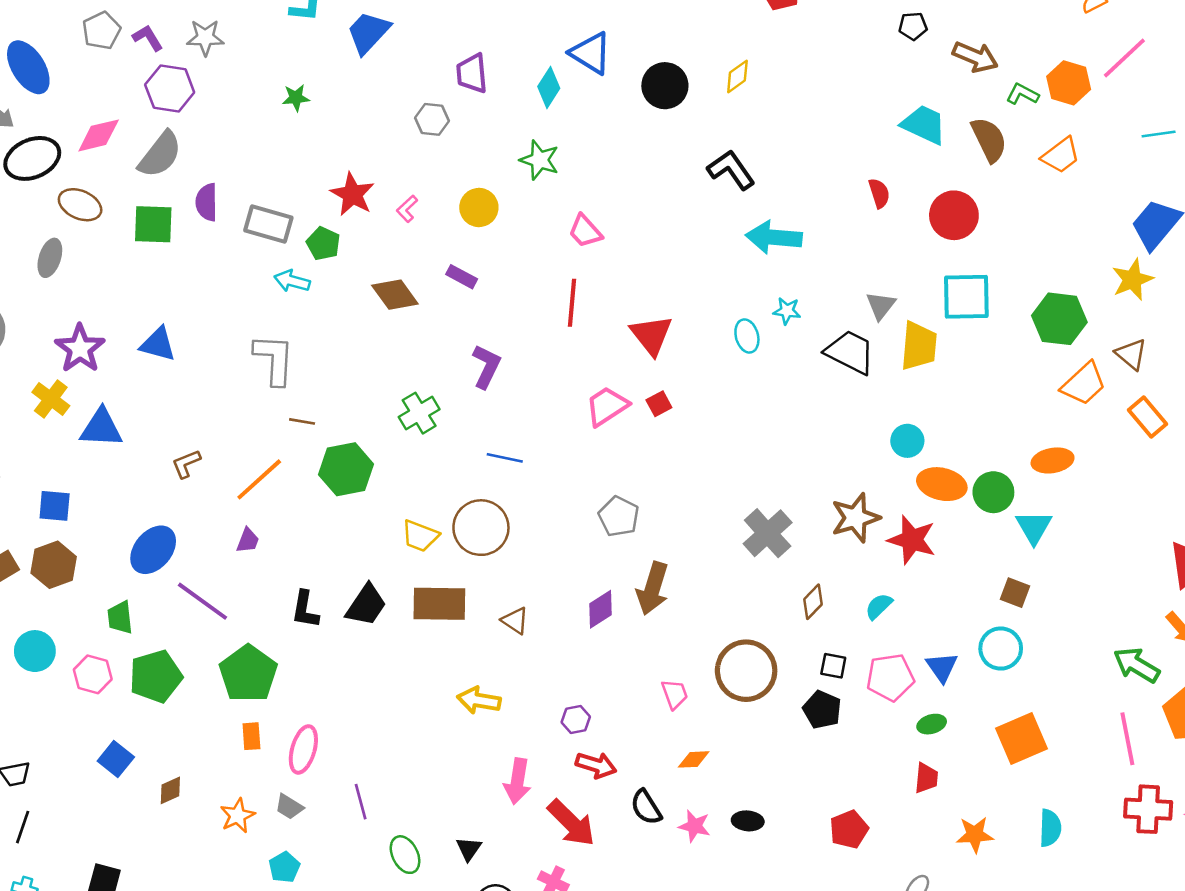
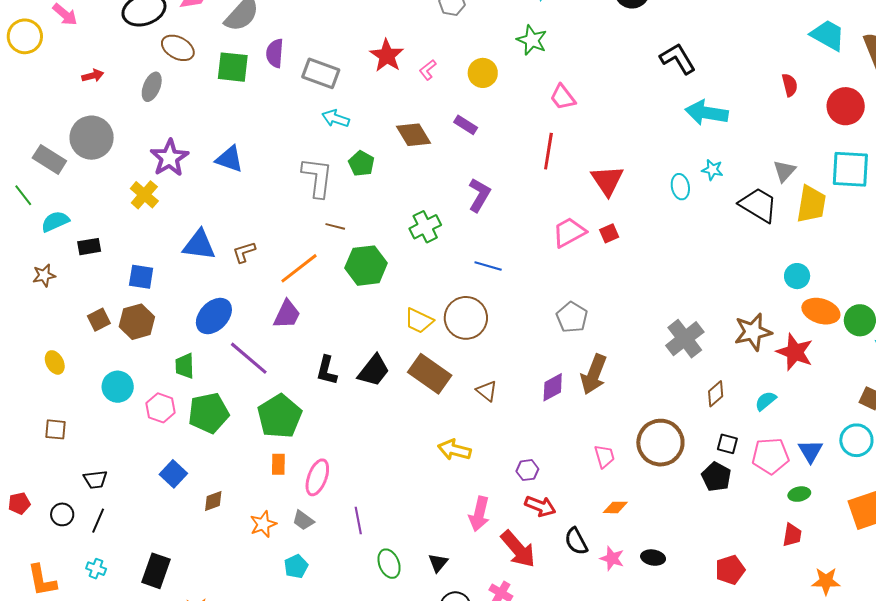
green pentagon: (323, 243) -> (361, 164), moved
blue triangle: (101, 428) -> (199, 245), moved
purple trapezoid: (248, 540) -> (287, 314), size x1.5
brown rectangle: (439, 604) -> (430, 374), turned 30

